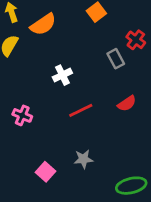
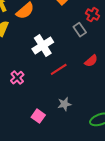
white cross: (62, 75) -> (43, 46), size x1.5
pink cross: (22, 115) -> (17, 78), turned 32

